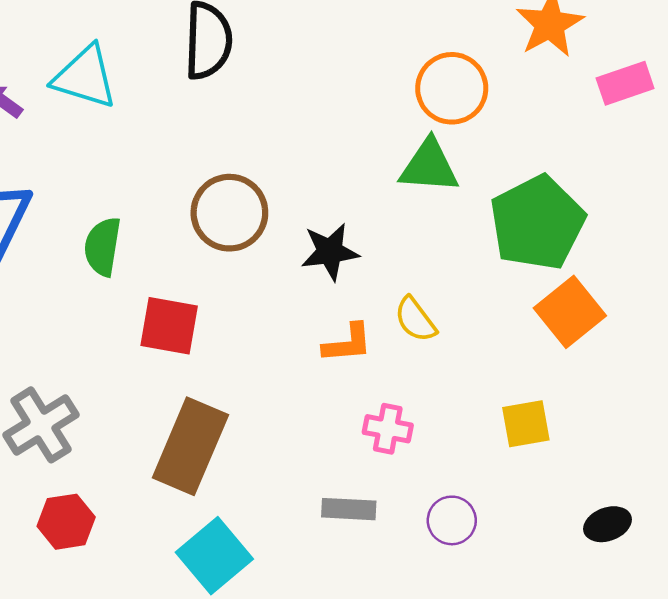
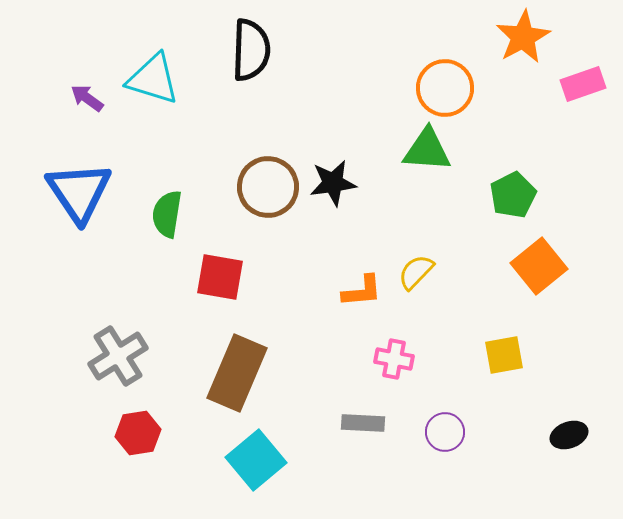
green pentagon: (537, 223) -> (513, 195), size x0.6
black star: (330, 252) -> (333, 183), moved
yellow semicircle: (415, 319) -> (416, 272), turned 81

